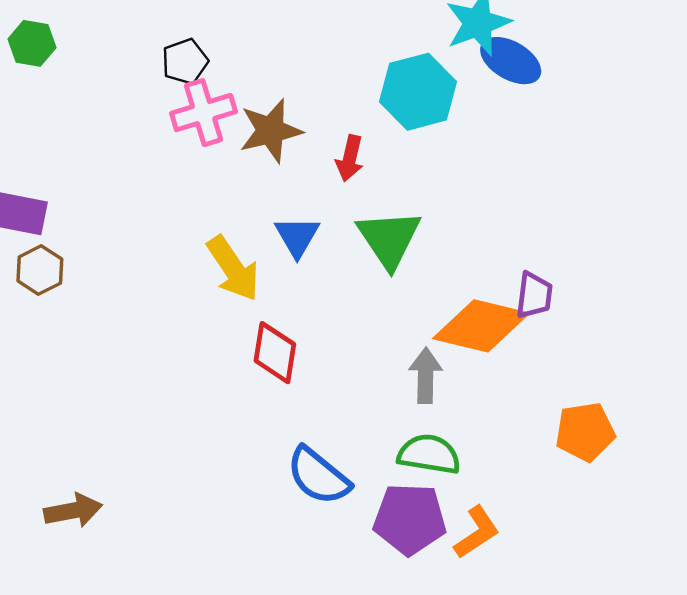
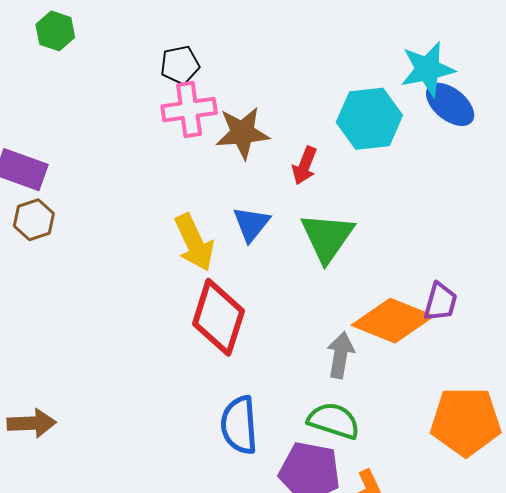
red diamond: (275, 353) -> (218, 317), size x1.4
orange pentagon: (585, 432) -> (466, 421), size x1.4
blue semicircle: (318, 476) -> (239, 425), turned 38

